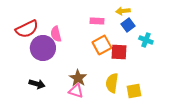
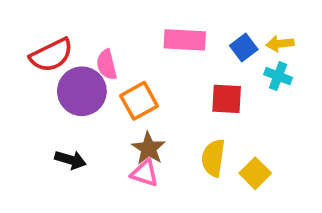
yellow arrow: (123, 11) -> (280, 44), moved
pink rectangle: (97, 21) -> (185, 40), size x1.5
orange square: (102, 45) -> (139, 101), moved
yellow square: (134, 91) -> (255, 173), turned -35

